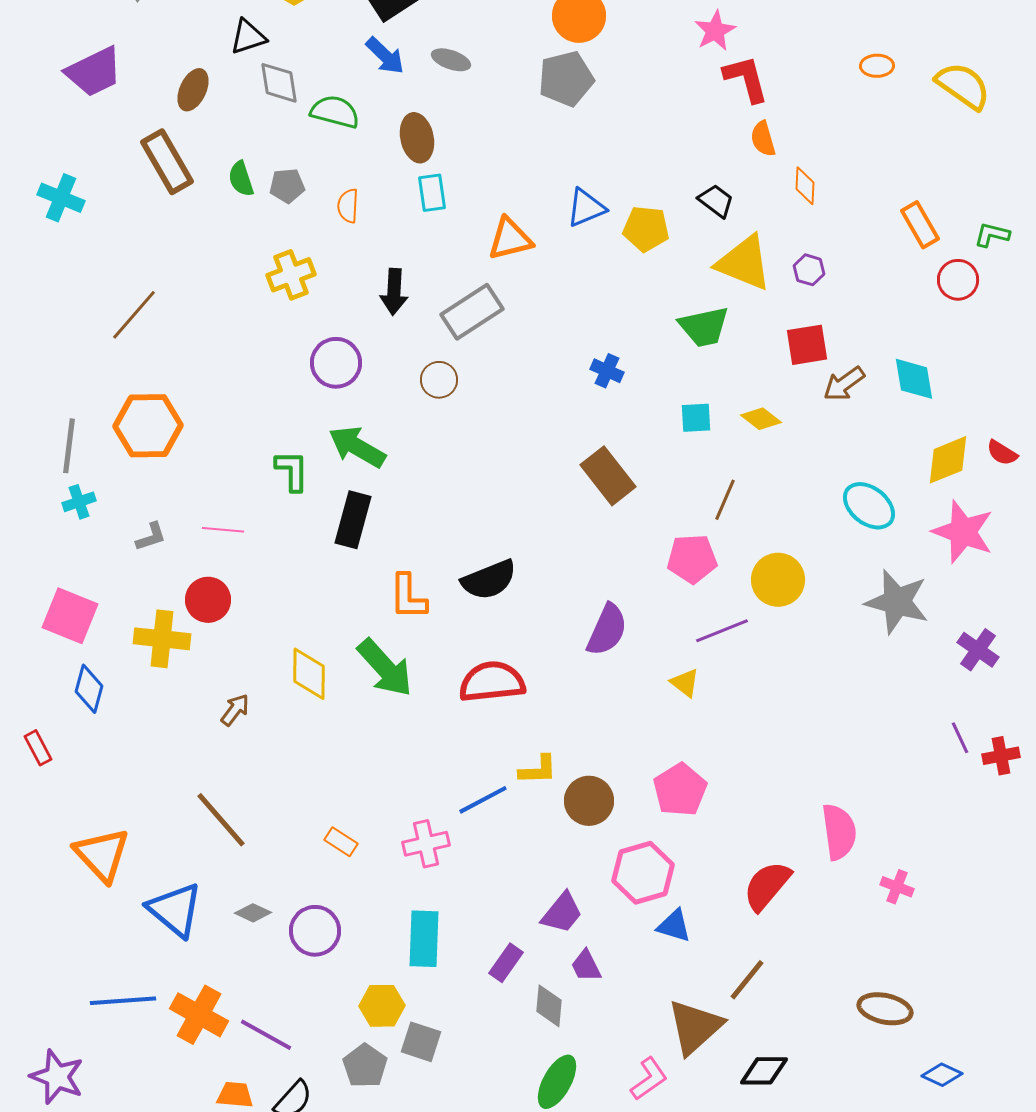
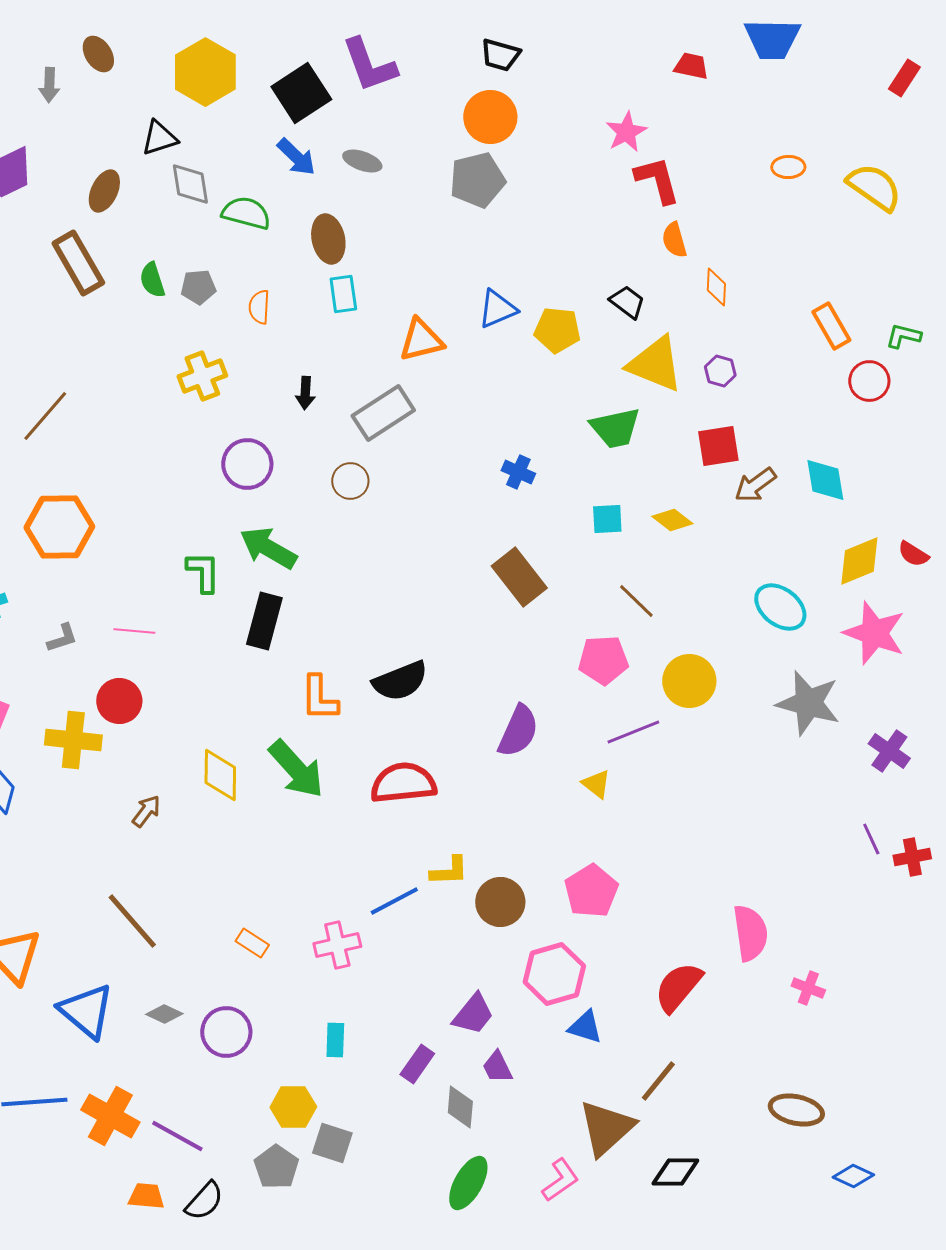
black arrow: (394, 292) -> (305, 393), size x0.7
brown line: (725, 500) -> (636, 601), turned -69
cyan rectangle: (424, 939) -> (335, 1040), size x0.6

